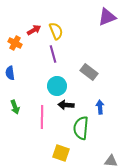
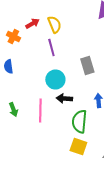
gray rectangle: (89, 72) -> (87, 66), turned 36
green arrow: (15, 107) -> (13, 110), moved
yellow square: (61, 153) -> (78, 146), moved

